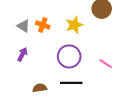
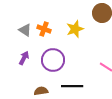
purple circle: (69, 56) -> (53, 60), moved

